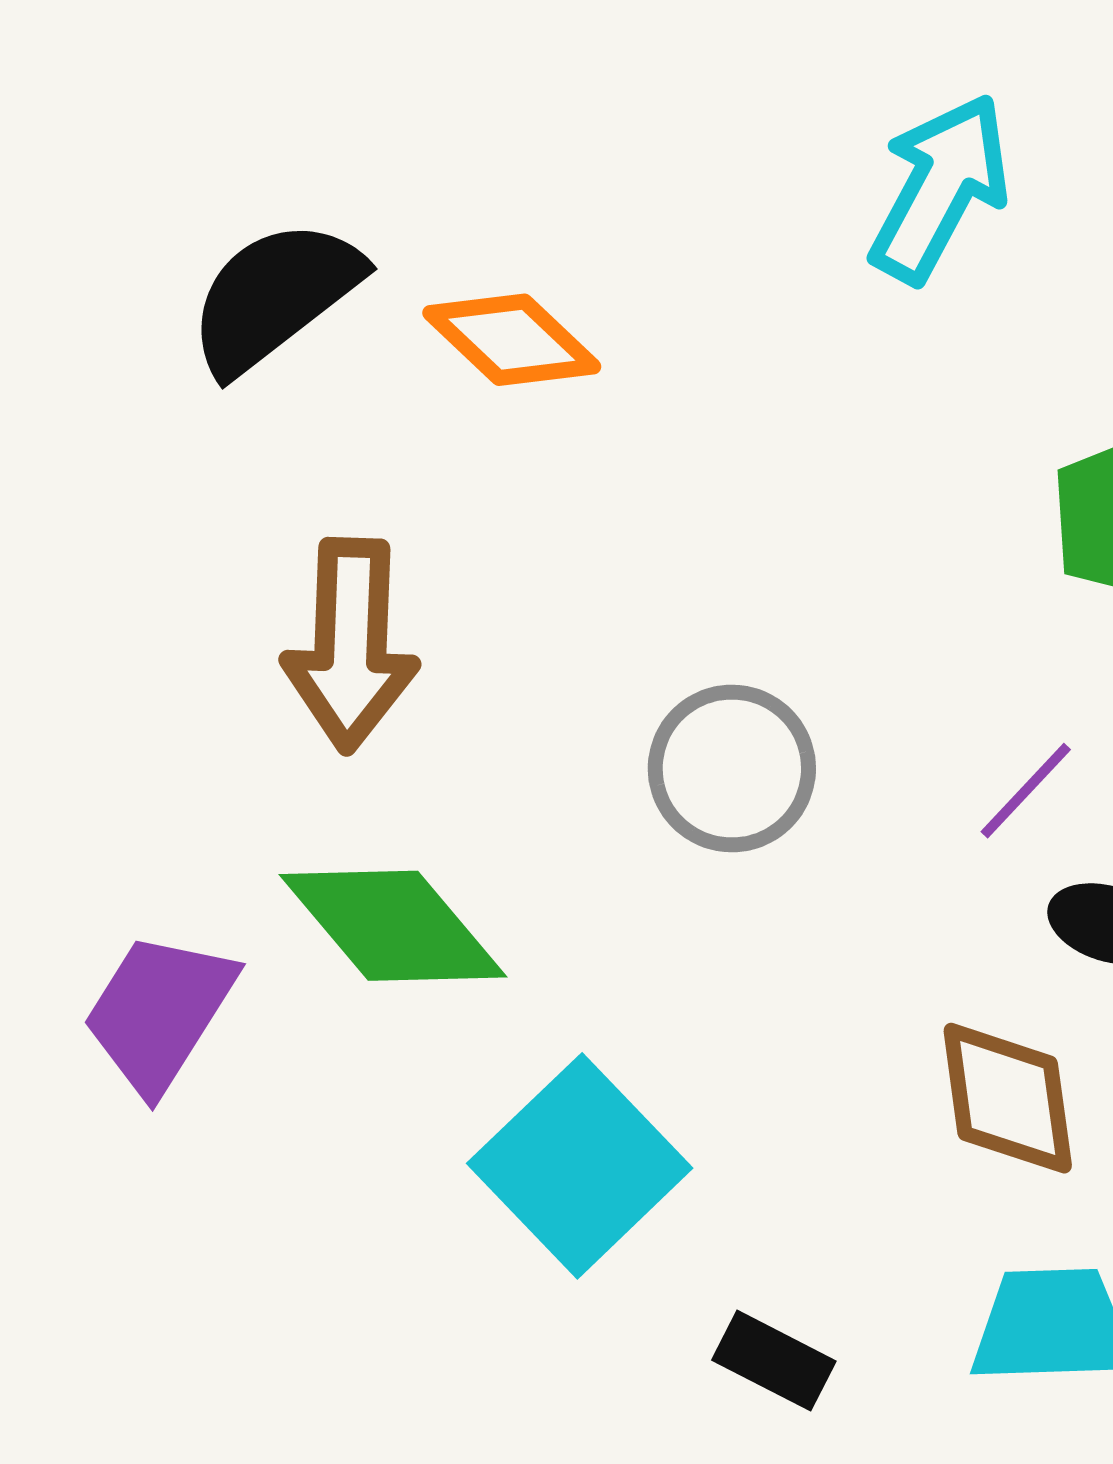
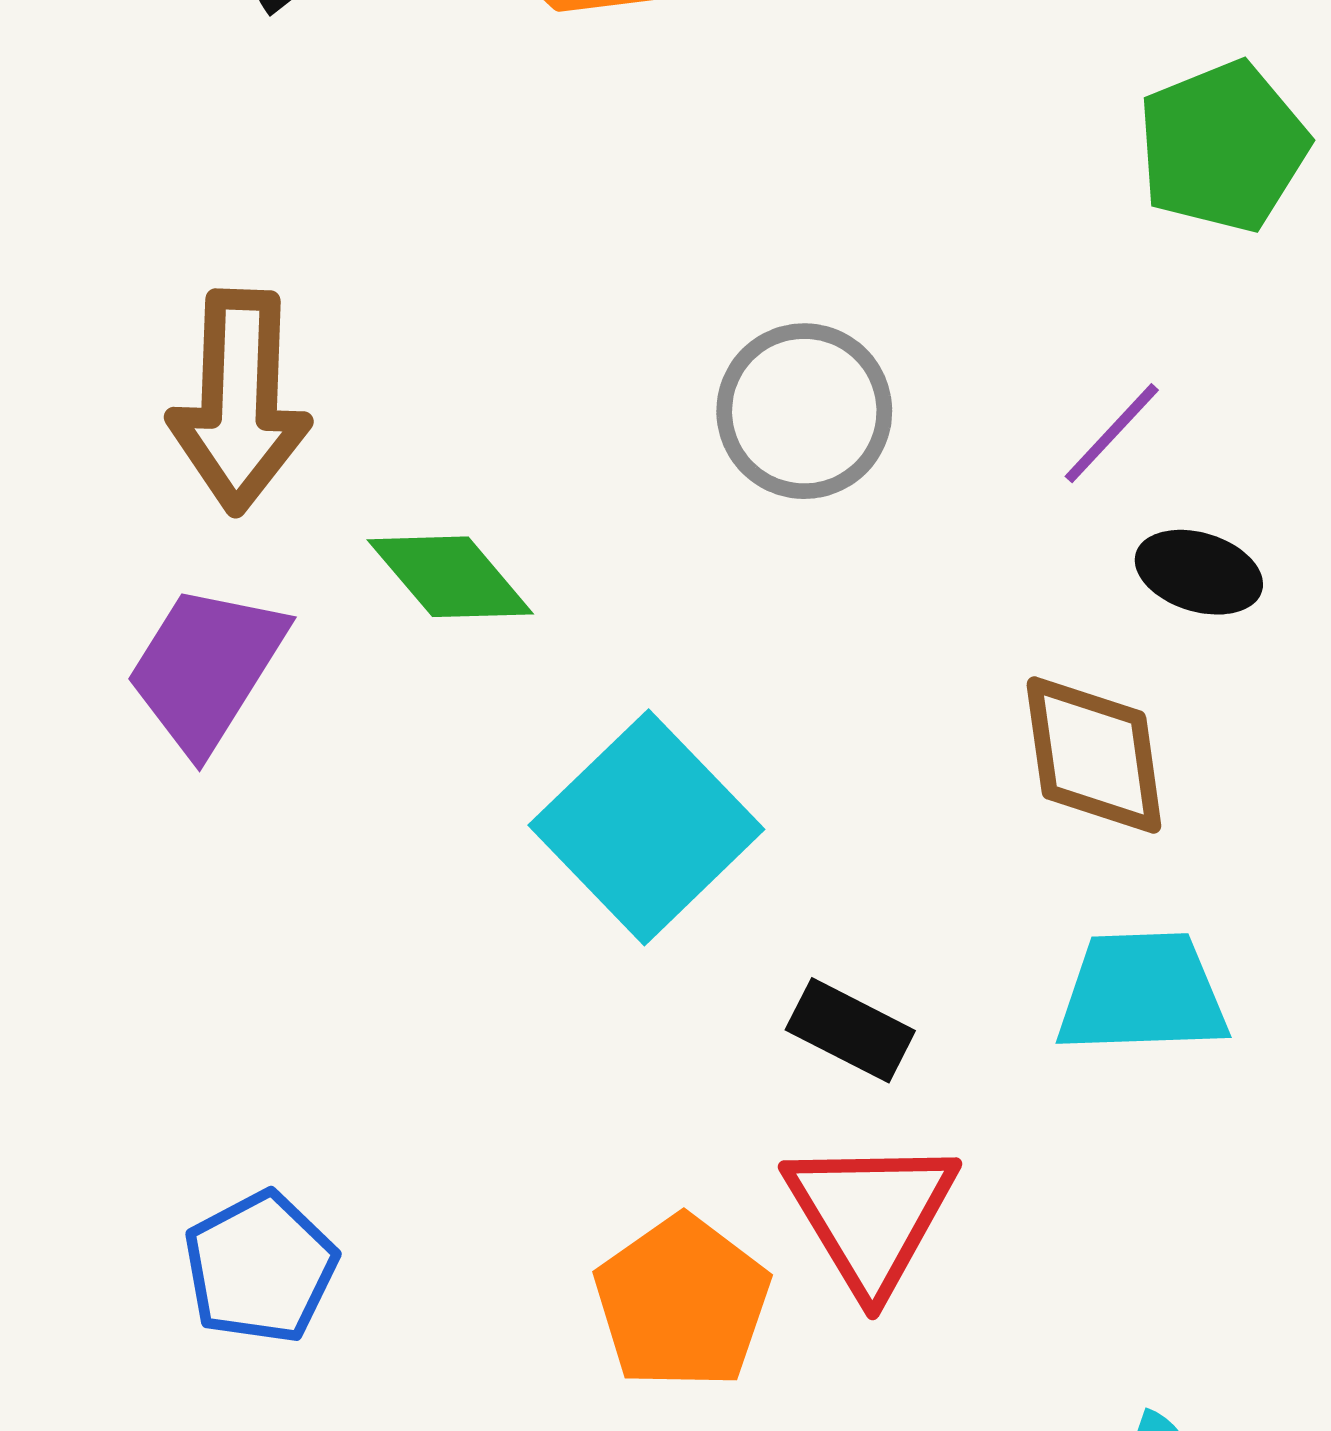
brown arrow: (351, 645) -> (239, 401), moved
green diamond: (393, 926) -> (450, 577), size x0.7

